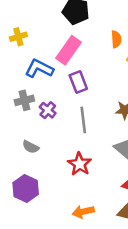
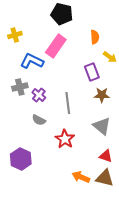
purple rectangle: (78, 82) -> (92, 72), moved
gray semicircle: (31, 147) -> (39, 120), moved
orange arrow: (83, 212) -> (81, 177), moved, turned 36

